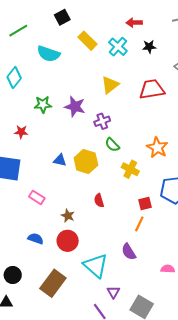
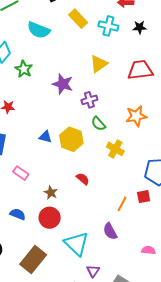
cyan cross: (118, 47) -> (108, 26), turned -30
green star: (43, 104) -> (24, 69), moved, turned 30
orange star: (157, 148) -> (136, 116), moved, turned 30
red semicircle: (99, 200) -> (83, 179), turned 144
red square: (145, 203) -> (144, 197), moved

